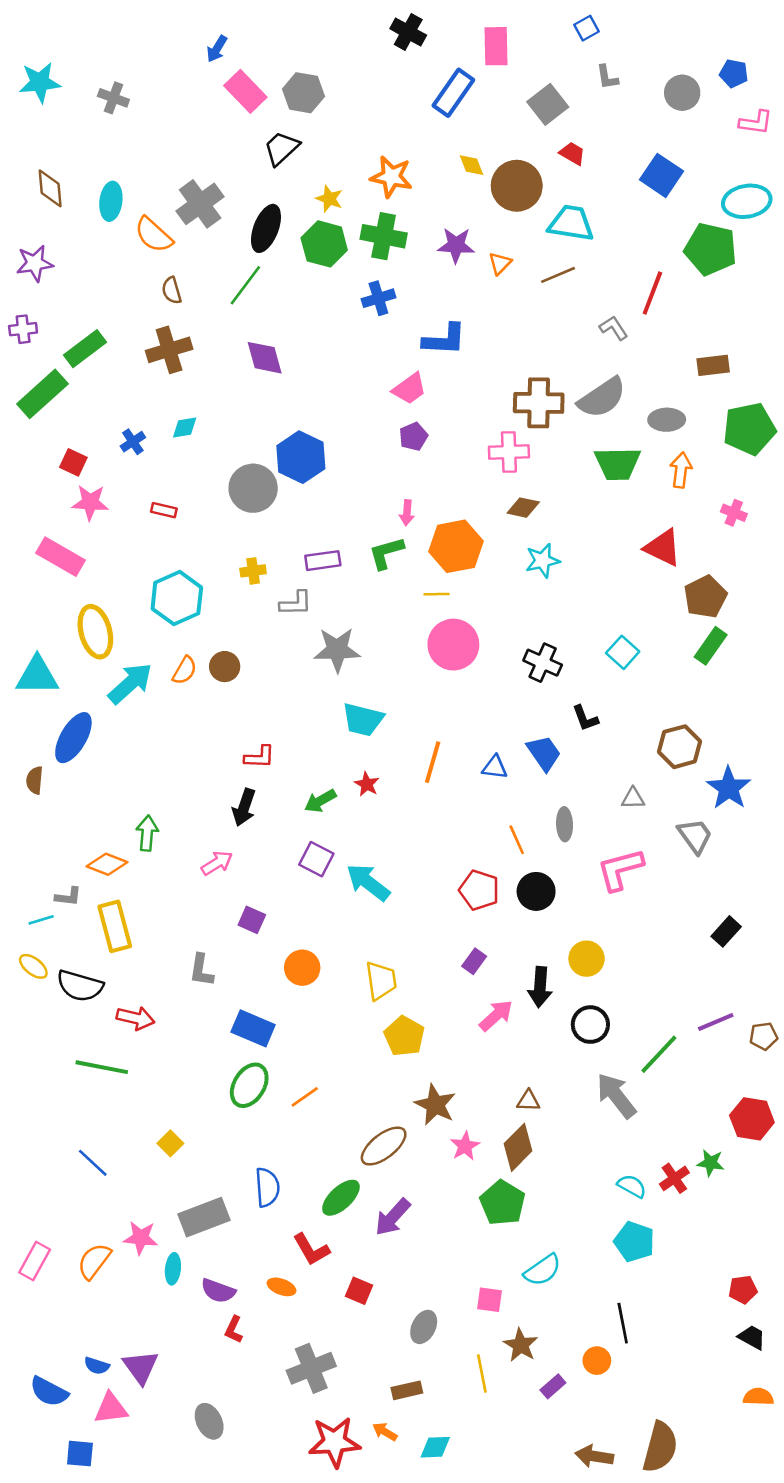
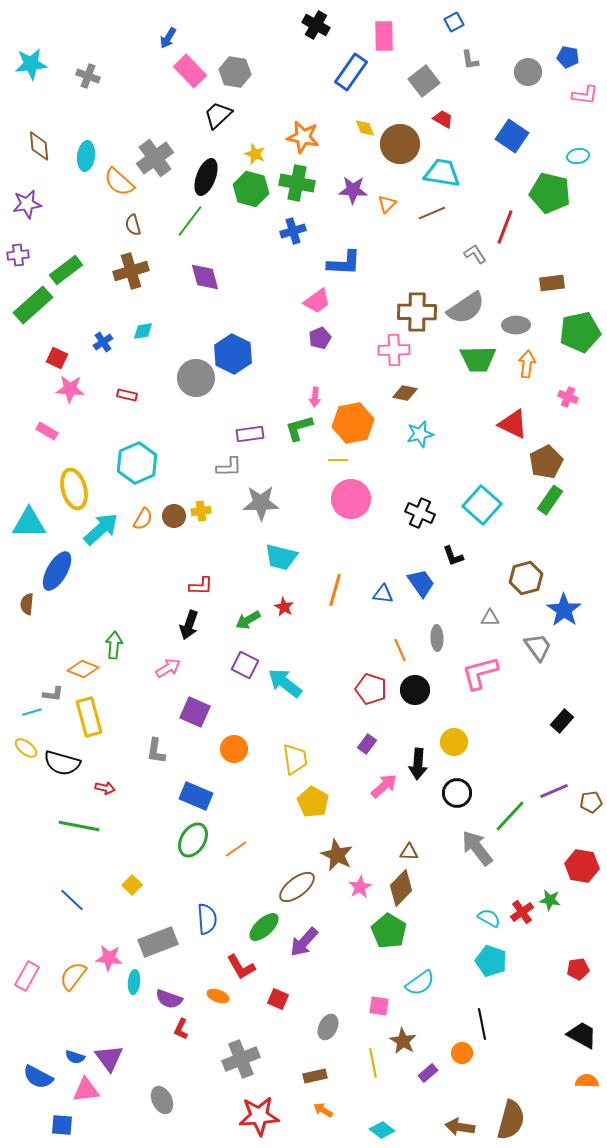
cyan ellipse: (747, 201) -> (578, 156), size x0.6
pink rectangle: (60, 557) -> (47, 431), size x0.6
yellow cross: (253, 571) -> (201, 511), moved
cyan square: (623, 652) -> (482, 505), size x1.5
purple square: (252, 920) -> (195, 712), size x1.4
red arrow: (135, 1018) -> (105, 788), size x0.7
red pentagon: (743, 1289) -> (578, 969), moved
black trapezoid: (752, 1337) -> (582, 1035), size x1.4
orange arrow: (385, 1432) -> (323, 1110), moved
cyan diamond: (435, 1447) -> (382, 1130), moved, turned 40

